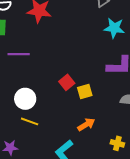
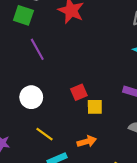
purple line: (19, 54) -> (37, 49), turned 45
yellow line: (30, 121) -> (44, 134), moved

